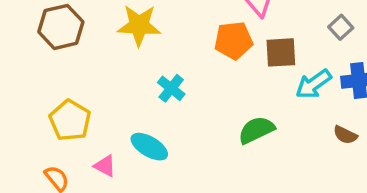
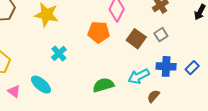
brown square: (281, 52) -> (136, 39), moved, turned 30
cyan arrow: (314, 84) -> (139, 76), moved
brown semicircle: (345, 135) -> (153, 96), turned 96

